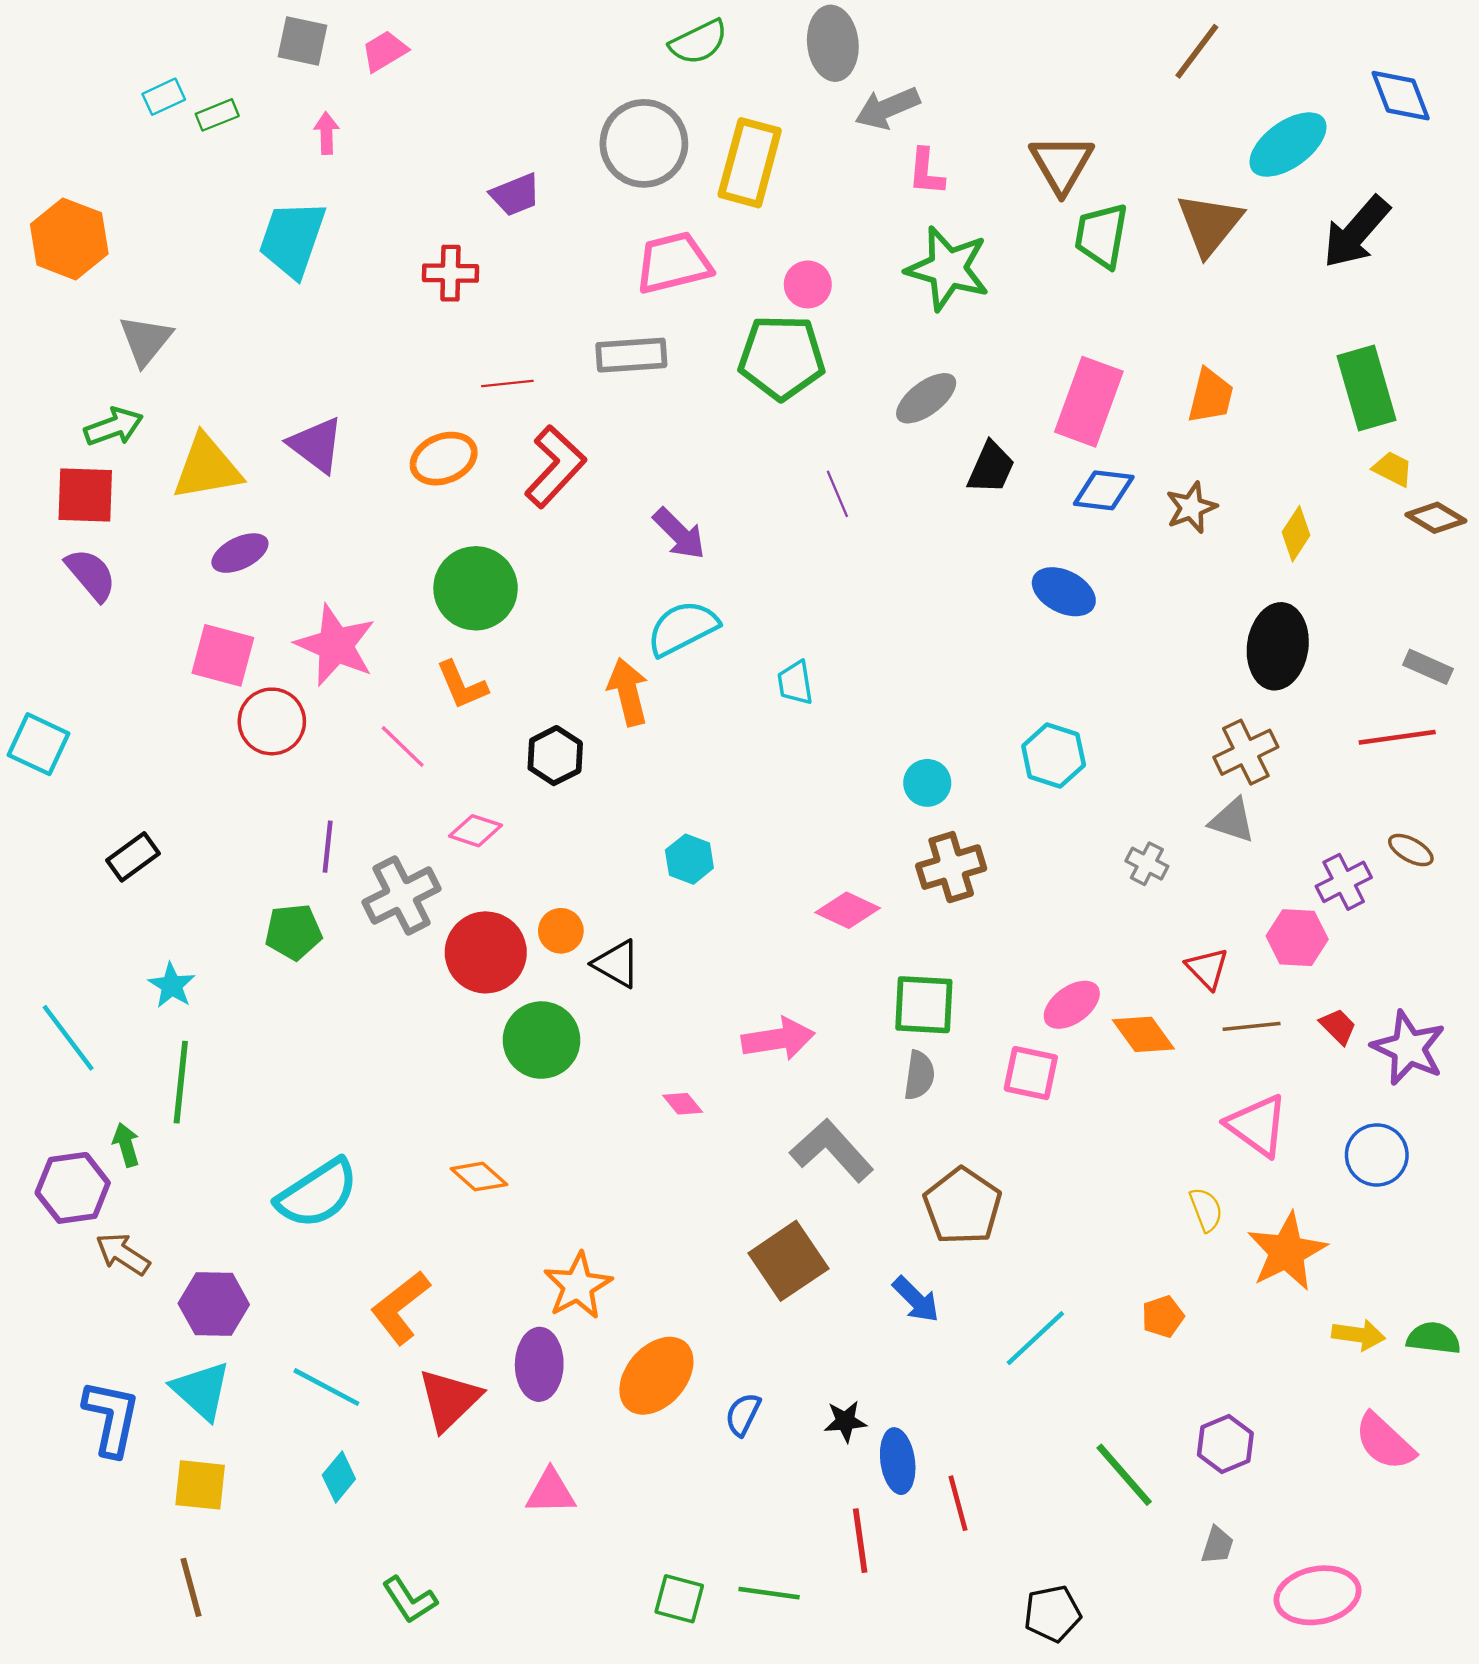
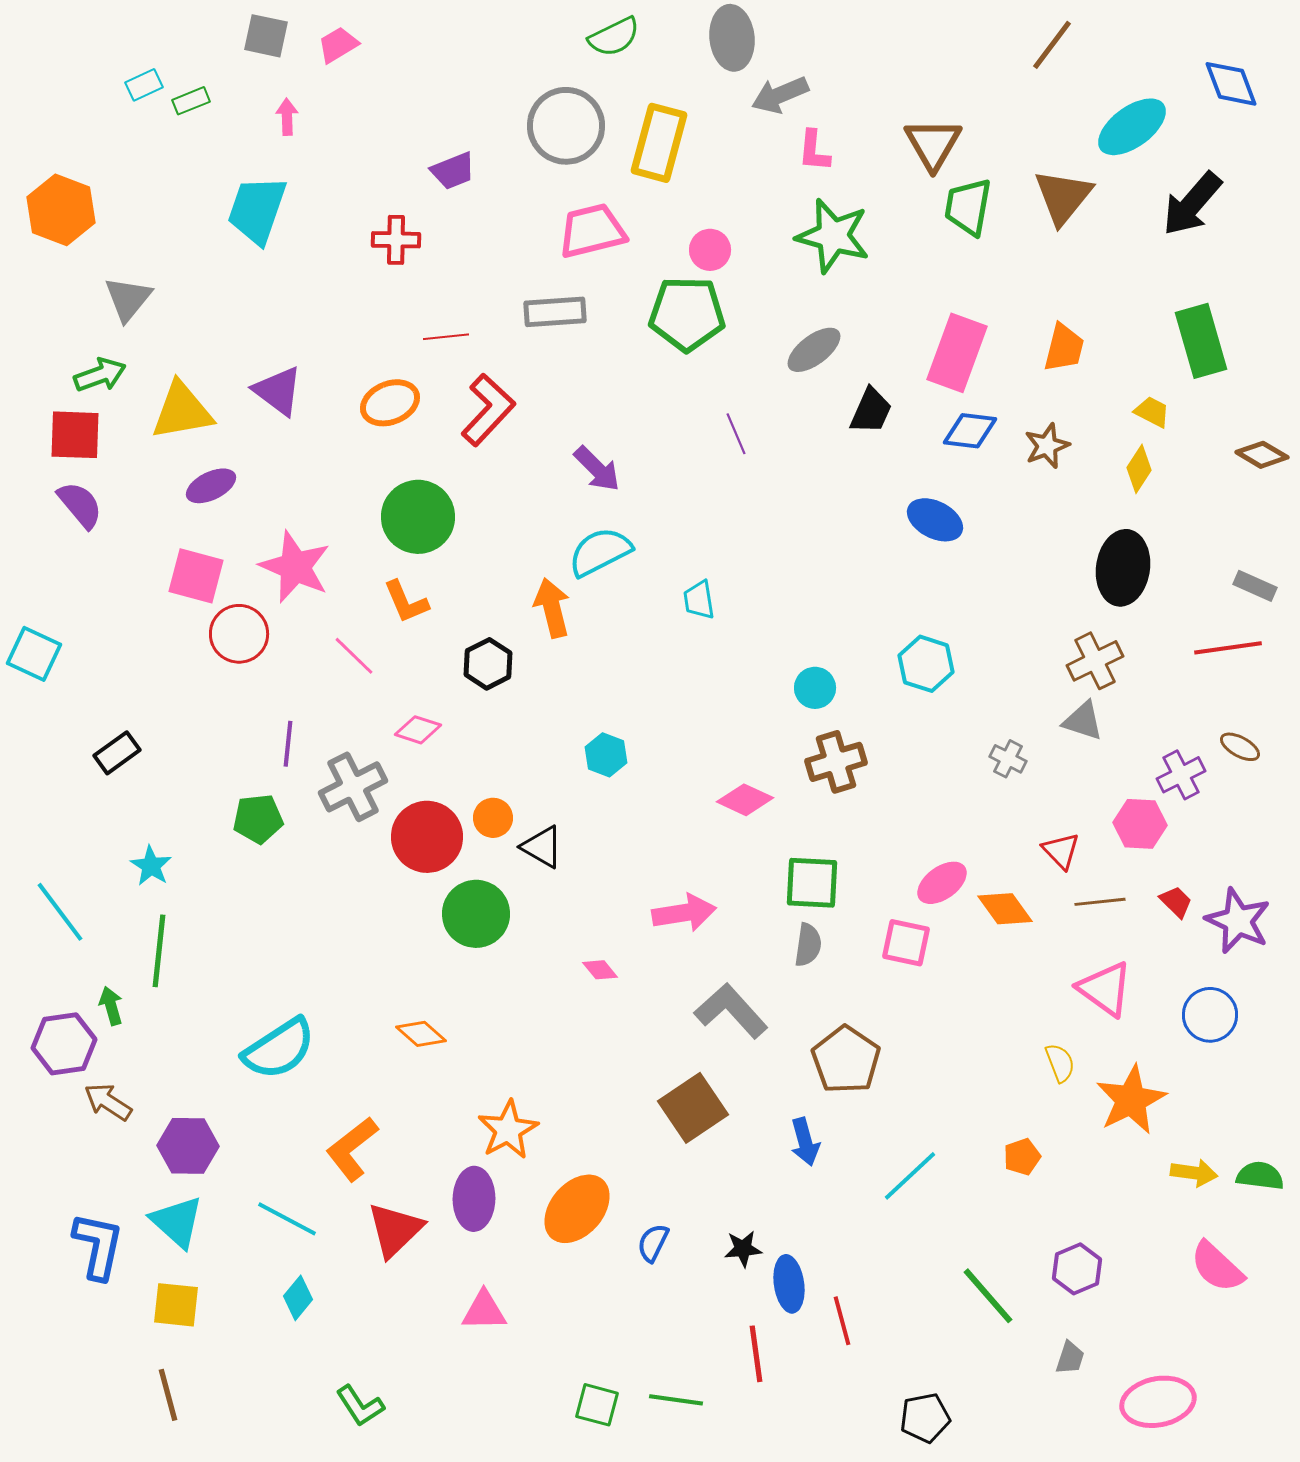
yellow trapezoid: (1393, 469) -> (1152, 412), moved
blue arrow: (916, 1299) -> (805, 1142), turned 30

